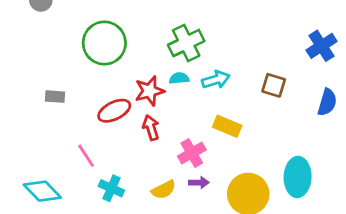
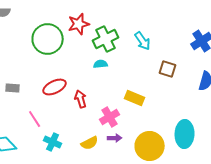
cyan arrow: (216, 80) -> (143, 41), moved, turned 72
red star: (149, 91) -> (79, 24), moved
gray rectangle: (55, 97) -> (13, 88), moved

